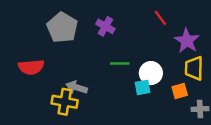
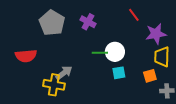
purple star: (187, 41) -> (156, 34), turned 30
white circle: (151, 73) -> (115, 52), moved
gray arrow: (77, 87) -> (64, 73), turned 126

